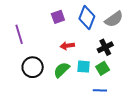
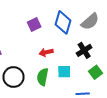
green square: (103, 68) -> (95, 72), moved
green semicircle: (62, 70) -> (43, 77), turned -30

